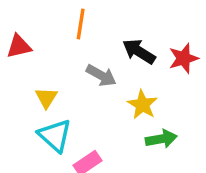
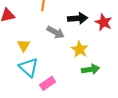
black arrow: (139, 51) -> (78, 18), turned 144
red star: (184, 58) -> (104, 22), turned -30

